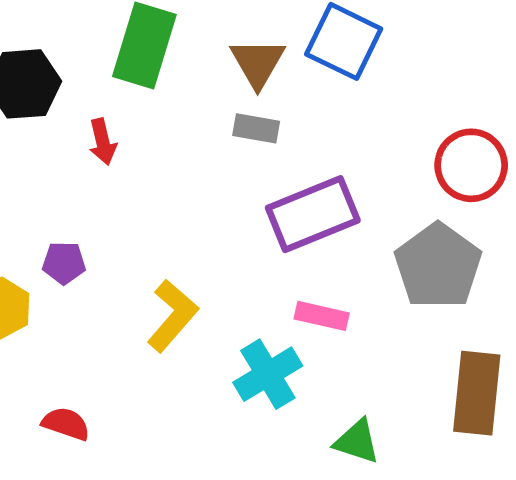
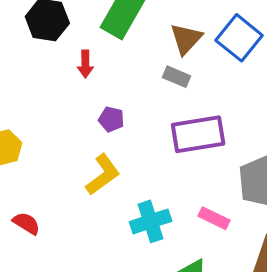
purple pentagon: (64, 263) -> (111, 119), moved
pink rectangle: (322, 316) -> (214, 218), moved

